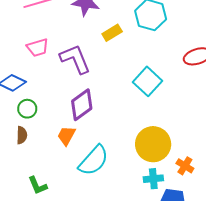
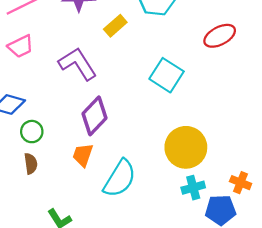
pink trapezoid: (38, 48) -> (21, 46), moved
orange cross: (185, 166) -> (241, 183), moved

